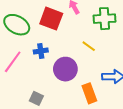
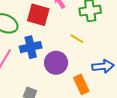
blue cross: (41, 51) -> (31, 47), size x1.5

